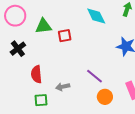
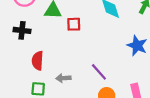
black cross: (18, 49) -> (22, 30), turned 35

